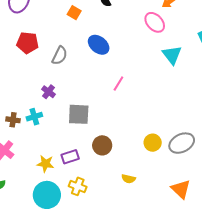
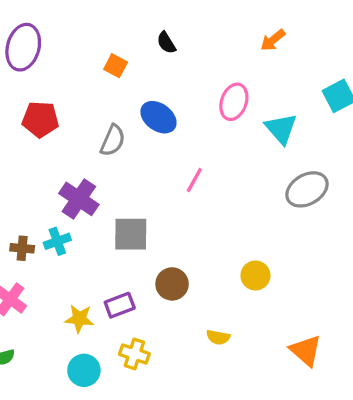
pink ellipse: (155, 22) -> (234, 102), moved, turned 65
gray semicircle: (60, 56) -> (113, 140), moved
purple cross: (48, 92) -> (79, 199), size x1.6
gray ellipse: (182, 143) -> (307, 189), moved
cyan circle: (47, 195) -> (84, 370), size x0.7

